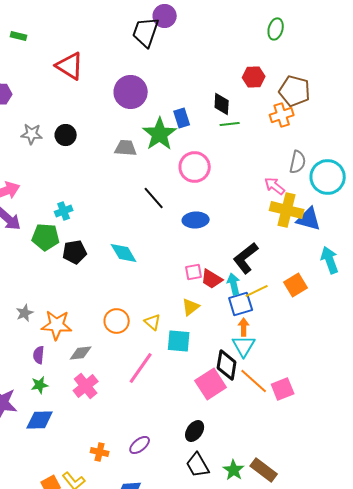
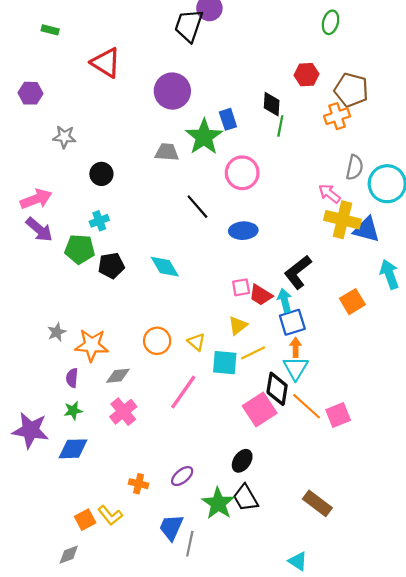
green line: (230, 124) -> (280, 126), turned -72
black circle: (66, 135) -> (101, 174), moved
yellow line: (257, 291) -> (253, 353), moved
green star: (234, 470) -> (218, 503), moved, size x1.4

